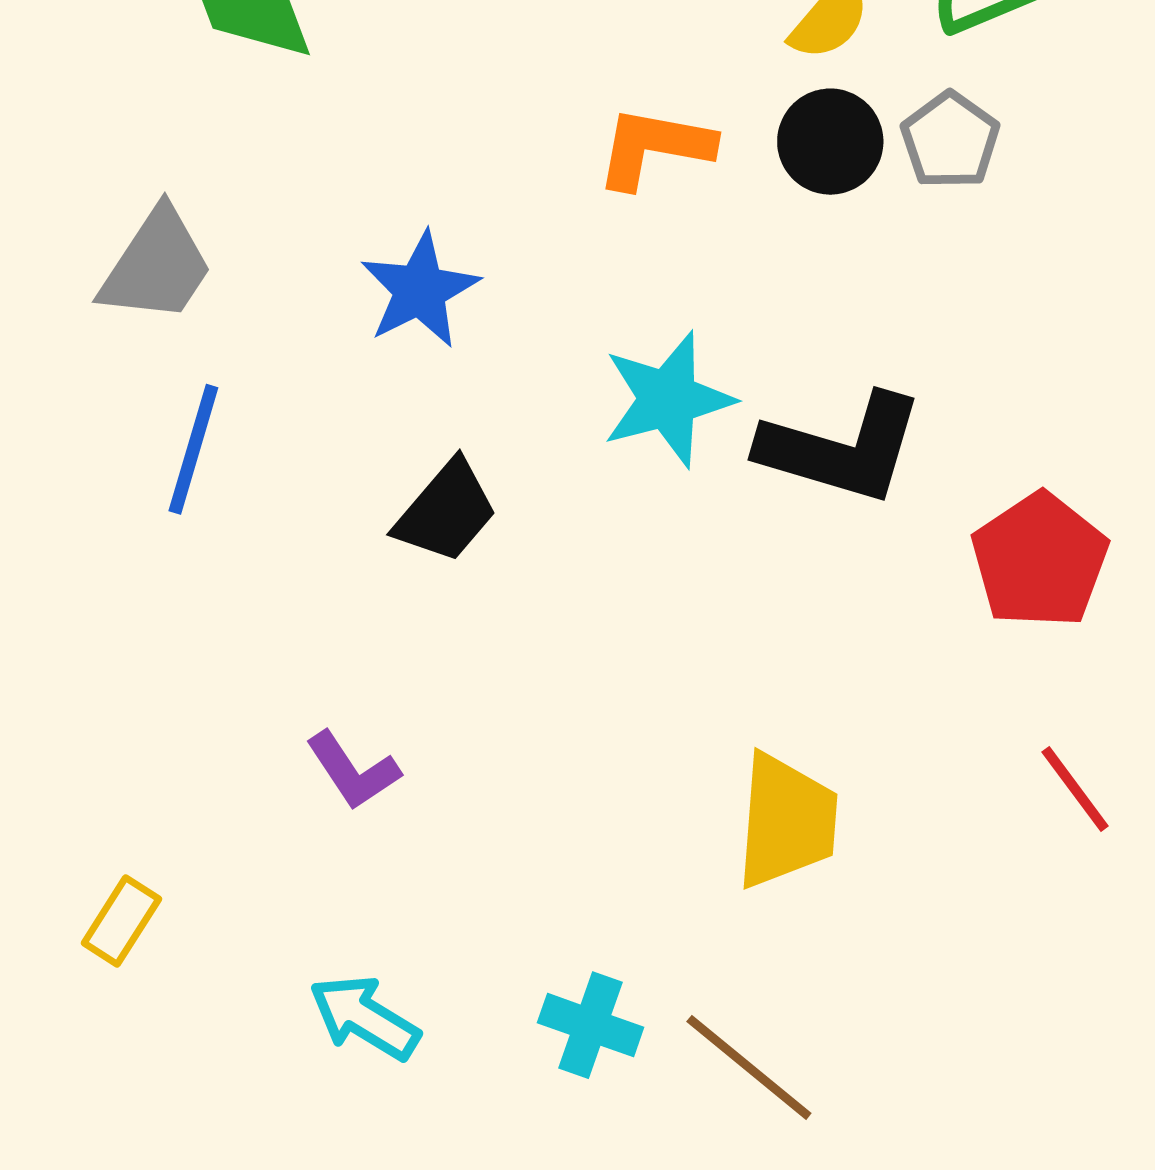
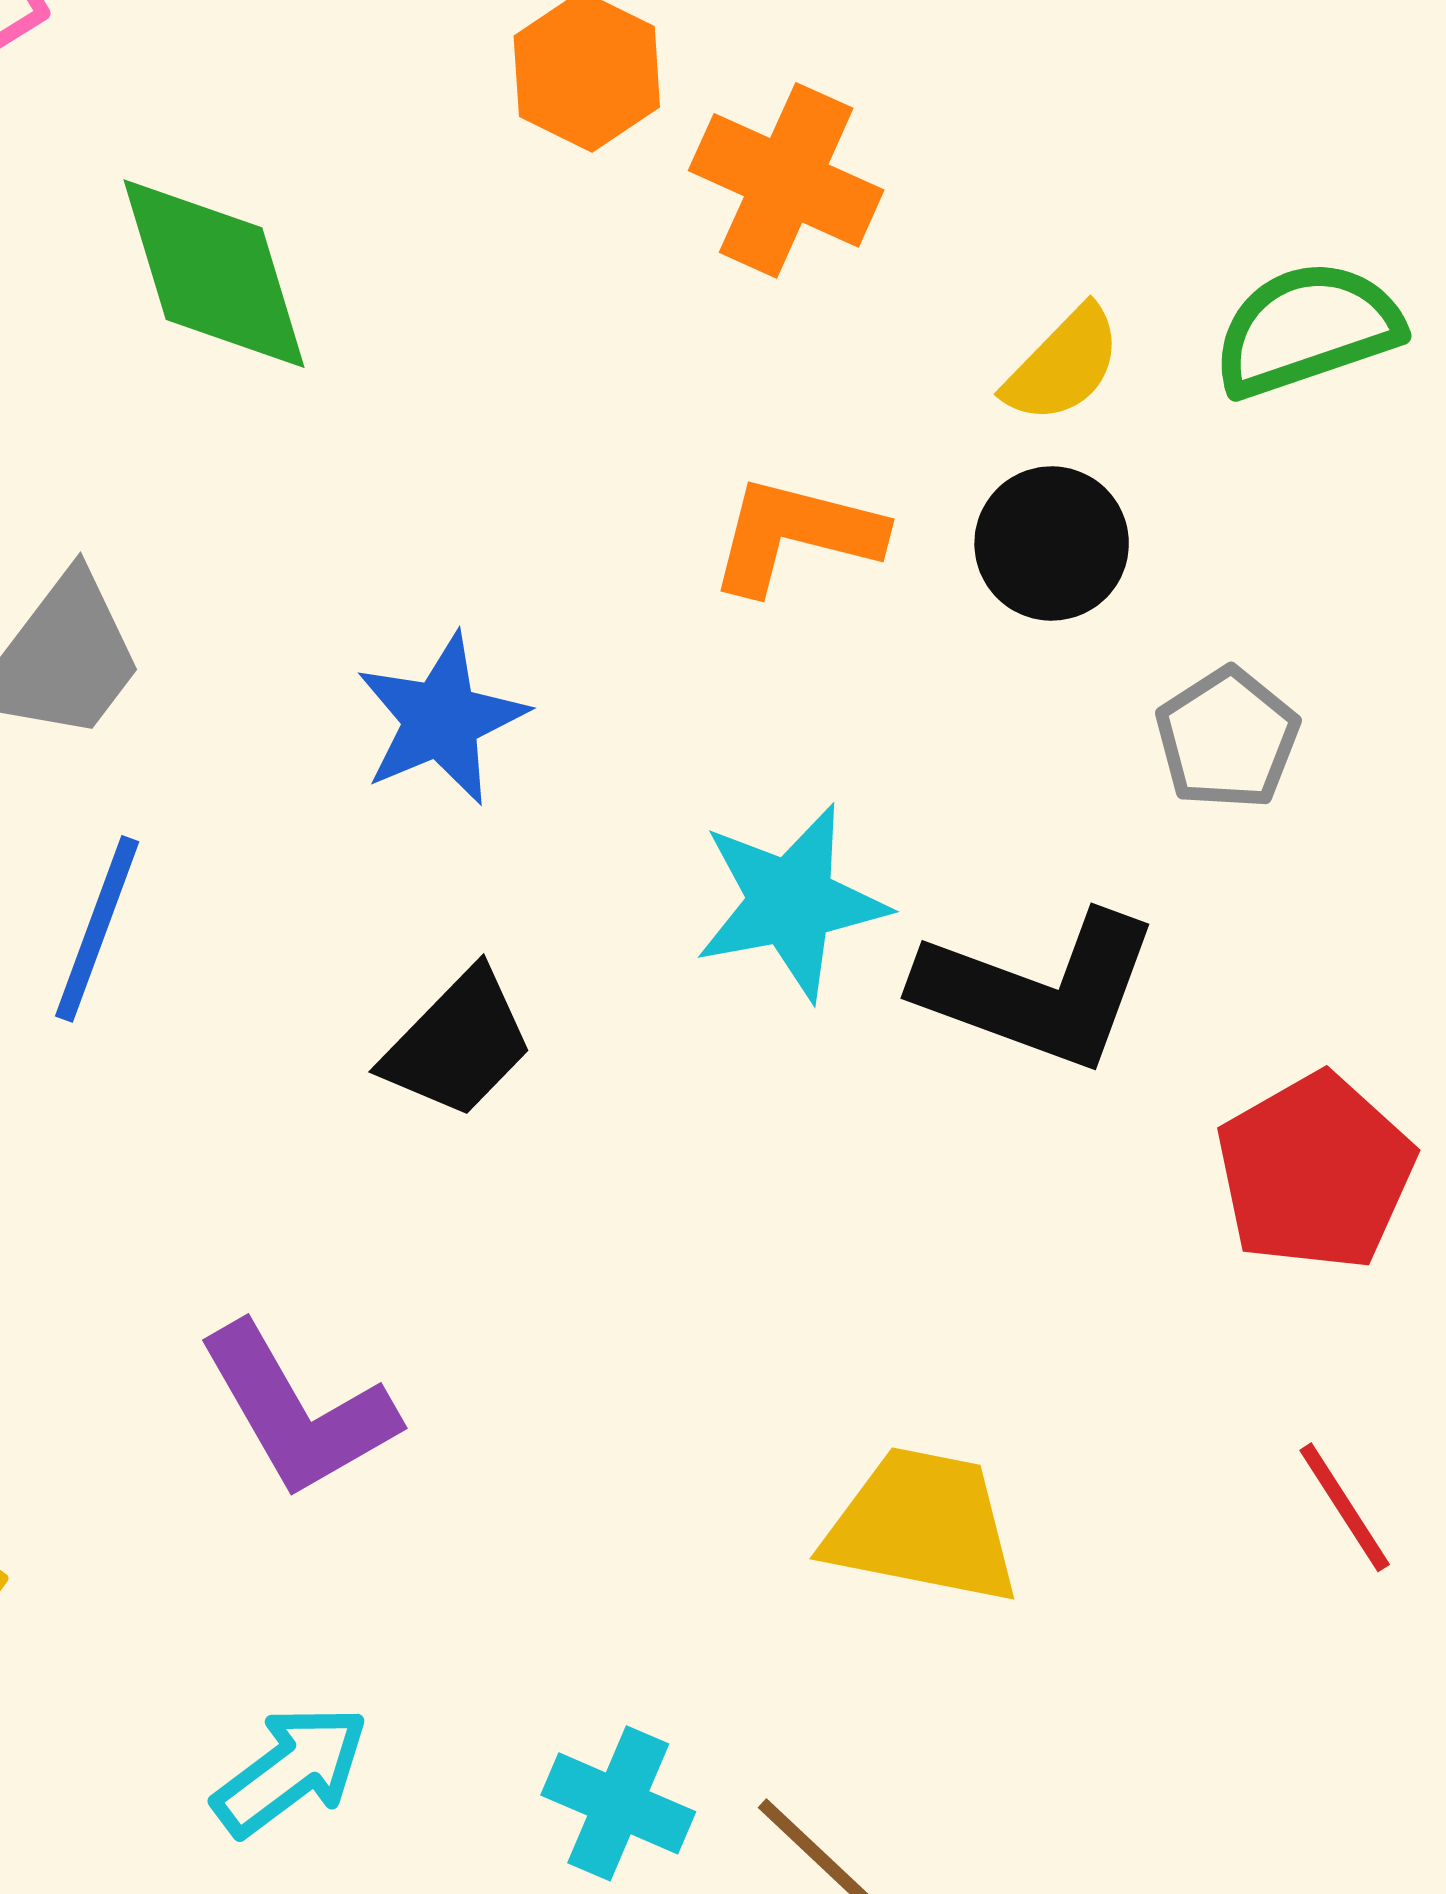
gray pentagon: (950, 140) -> (1227, 738), moved
purple L-shape: (353, 771) -> (298, 1411), size x1.5
yellow trapezoid: (786, 821) -> (922, 1526), turned -87
cyan arrow: (364, 1017) -> (291, 1770), turned 108

